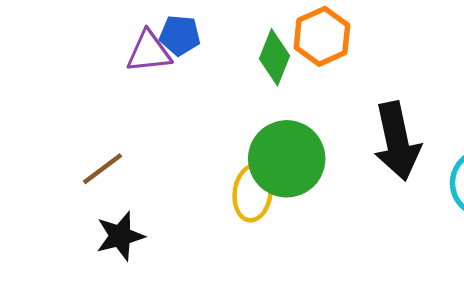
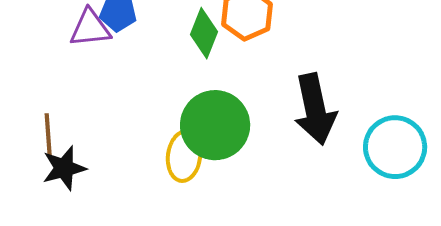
brown line: (103, 169) -> (48, 134), turned -57
black star: (120, 236) -> (64, 168), moved

